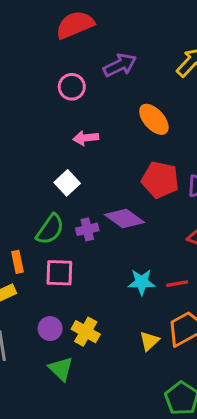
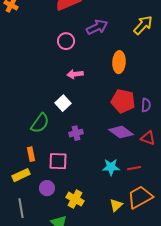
orange ellipse: (154, 119) -> (119, 62), turned 45
purple diamond: (124, 219) -> (121, 132), moved
green semicircle: (50, 229) -> (40, 123), moved
purple circle: (50, 329) -> (47, 188), moved

